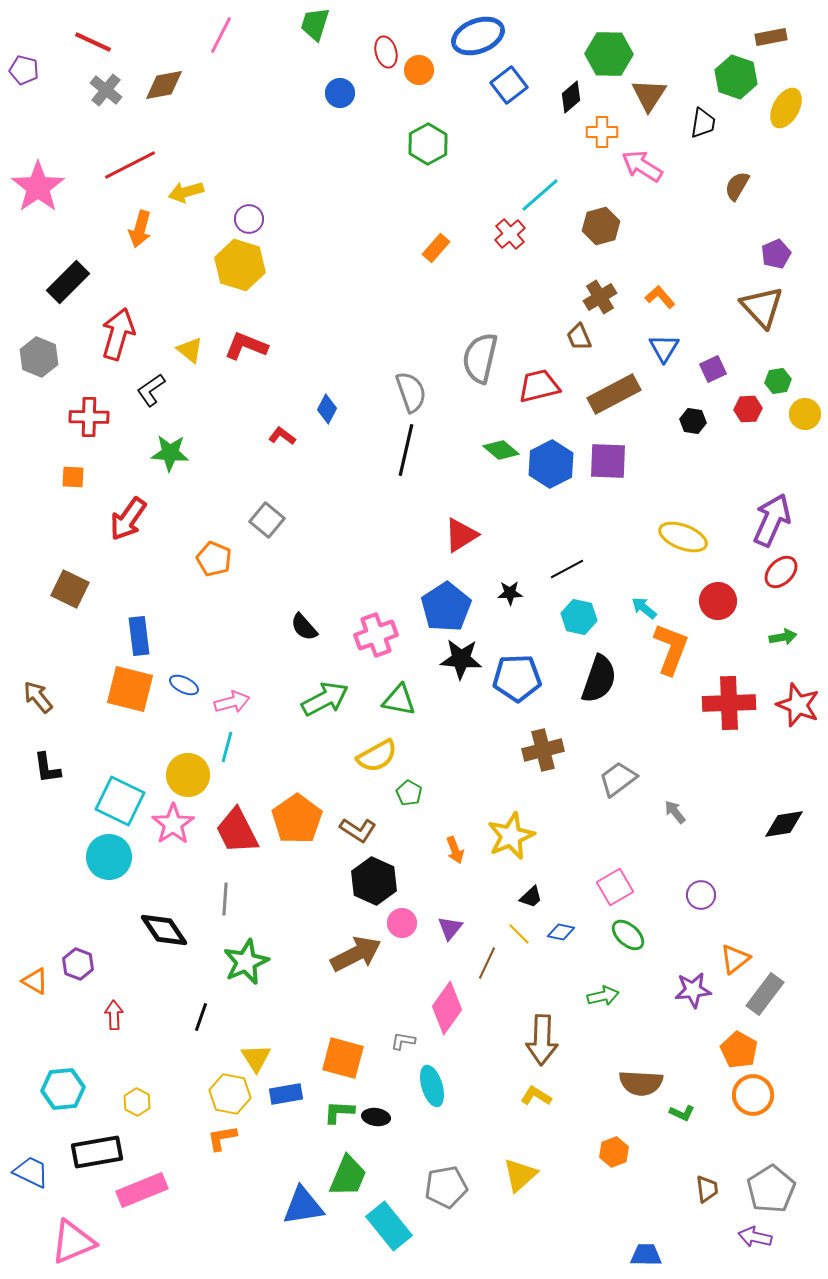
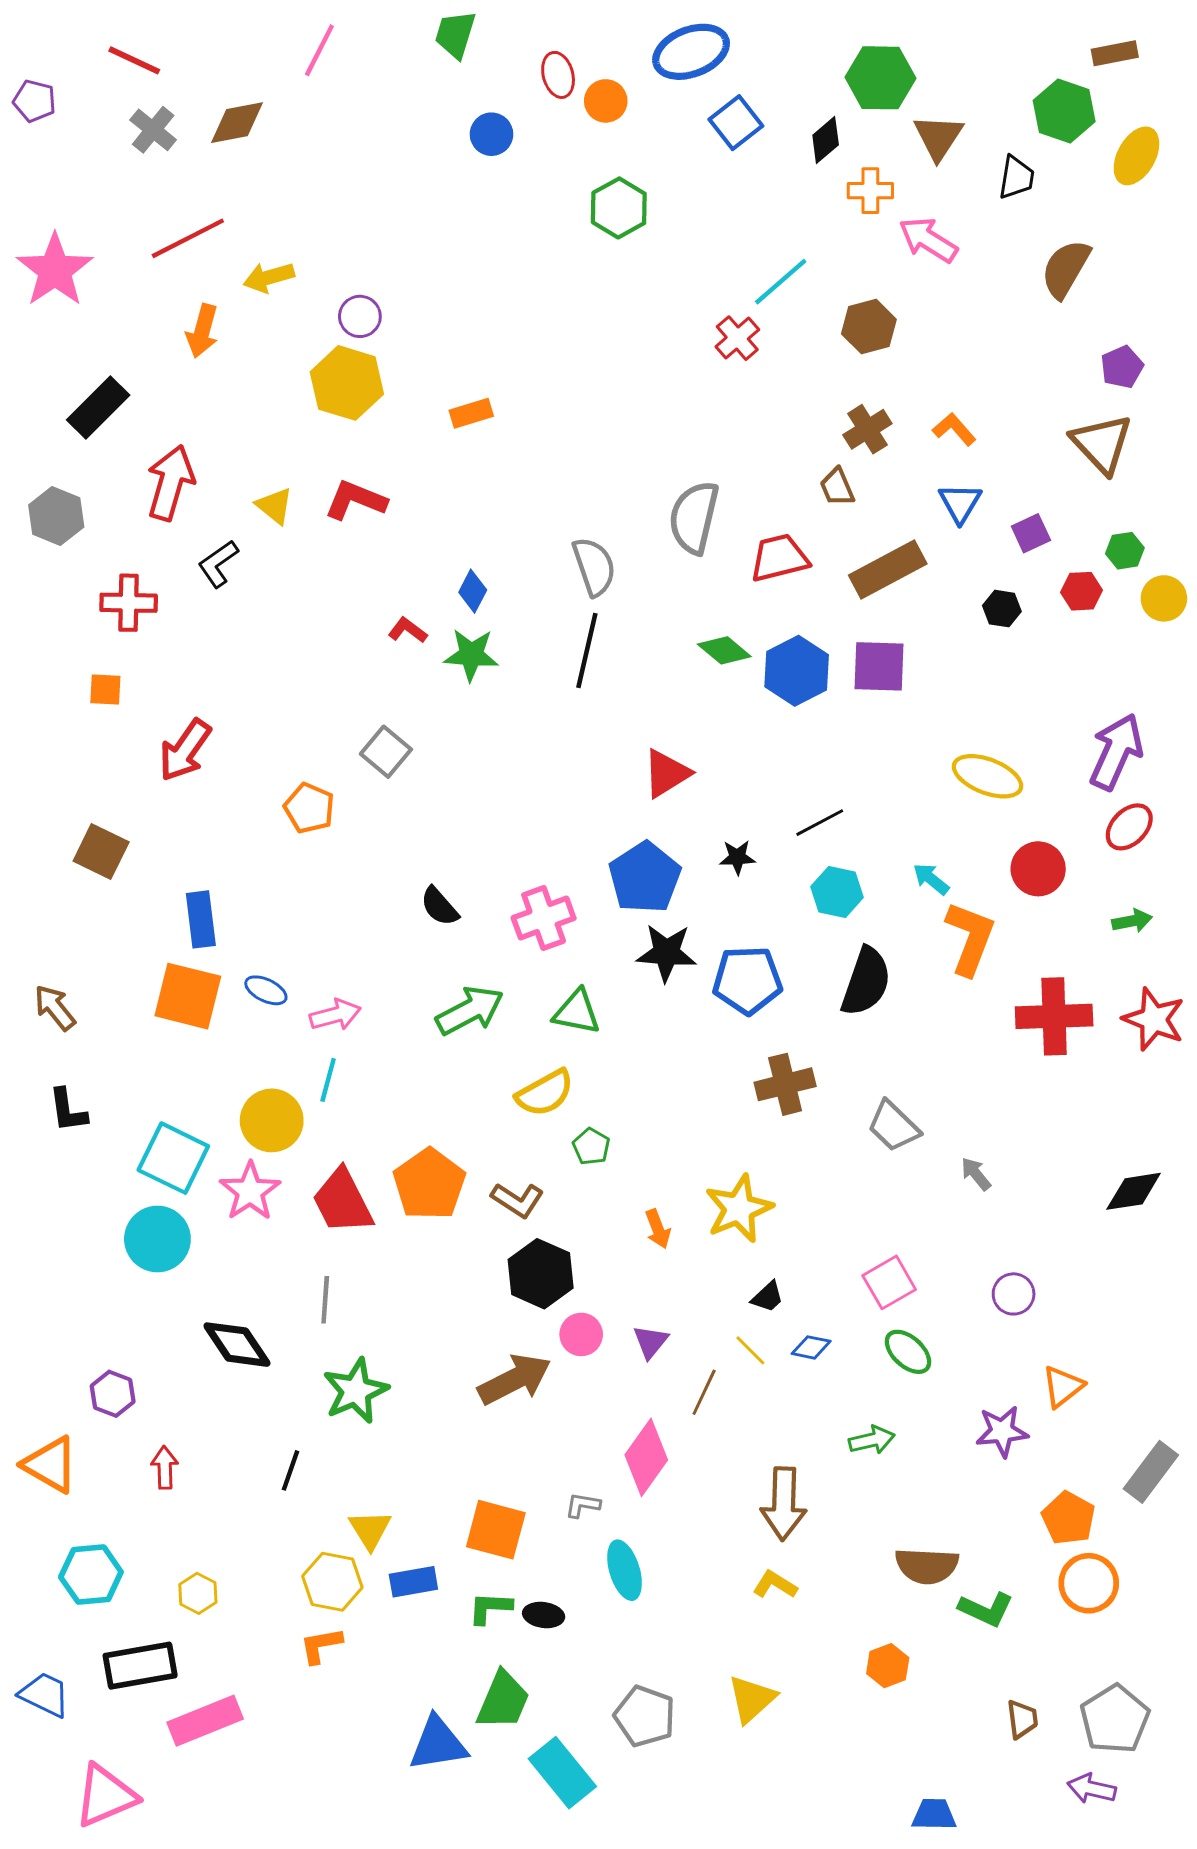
brown semicircle: (737, 186) -> (1066, 269), size x1.4
orange rectangle: (436, 248) -> (471, 413), moved, turned 32
green star: (170, 453) -> (471, 655), moved
gray trapezoid: (618, 779) -> (894, 1126), turned -99
orange triangle: (35, 981) -> (50, 1465), moved, size x1.5
gray rectangle: (765, 994) -> (1151, 1472), moved
green L-shape: (682, 1113) -> (986, 1609), size x1.5
gray pentagon: (446, 1187) -> (645, 1716), turned 30

